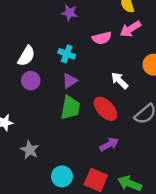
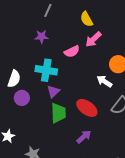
cyan cross: (67, 54) -> (46, 70), size x1.5
white arrow: (120, 81) -> (104, 81), moved
purple arrow: (109, 144) -> (84, 137), moved

